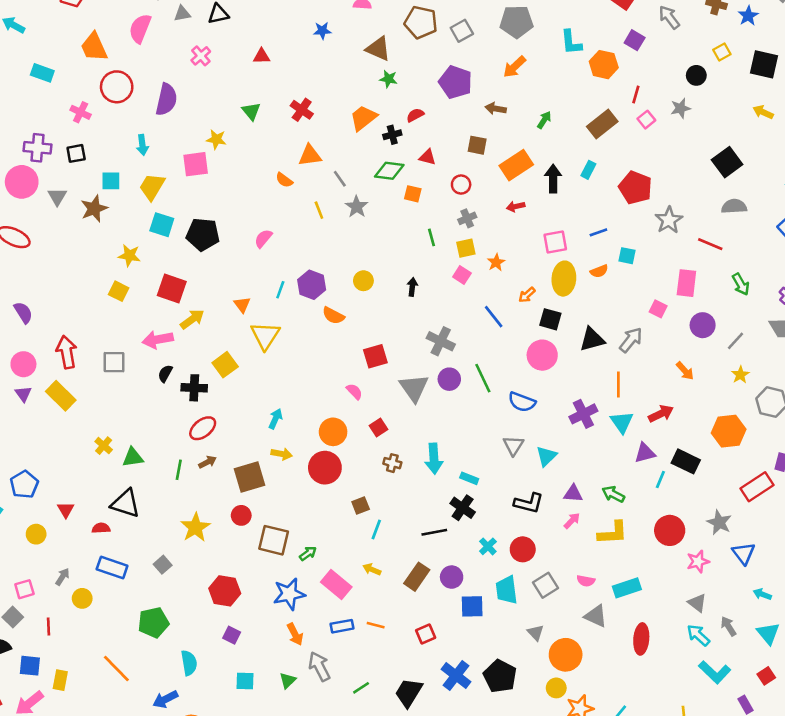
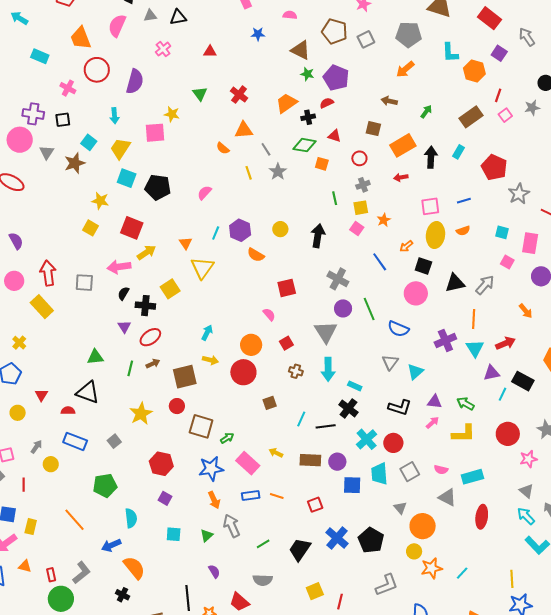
purple pentagon: (456, 82) -> (336, 78), moved
cyan square: (111, 181) -> (89, 142), turned 35
cyan square: (627, 256) -> (502, 232), moved
black arrow: (412, 287) -> (318, 236), size x1.6
gray triangle: (414, 388) -> (326, 332), moved
purple triangle: (23, 394) -> (124, 327), moved
yellow cross: (104, 446) -> (19, 343), moved
cyan line: (376, 530) -> (301, 419), moved
cyan cross: (488, 546) -> (367, 439), size x1.5
brown rectangle: (417, 577) -> (310, 460), turned 55

